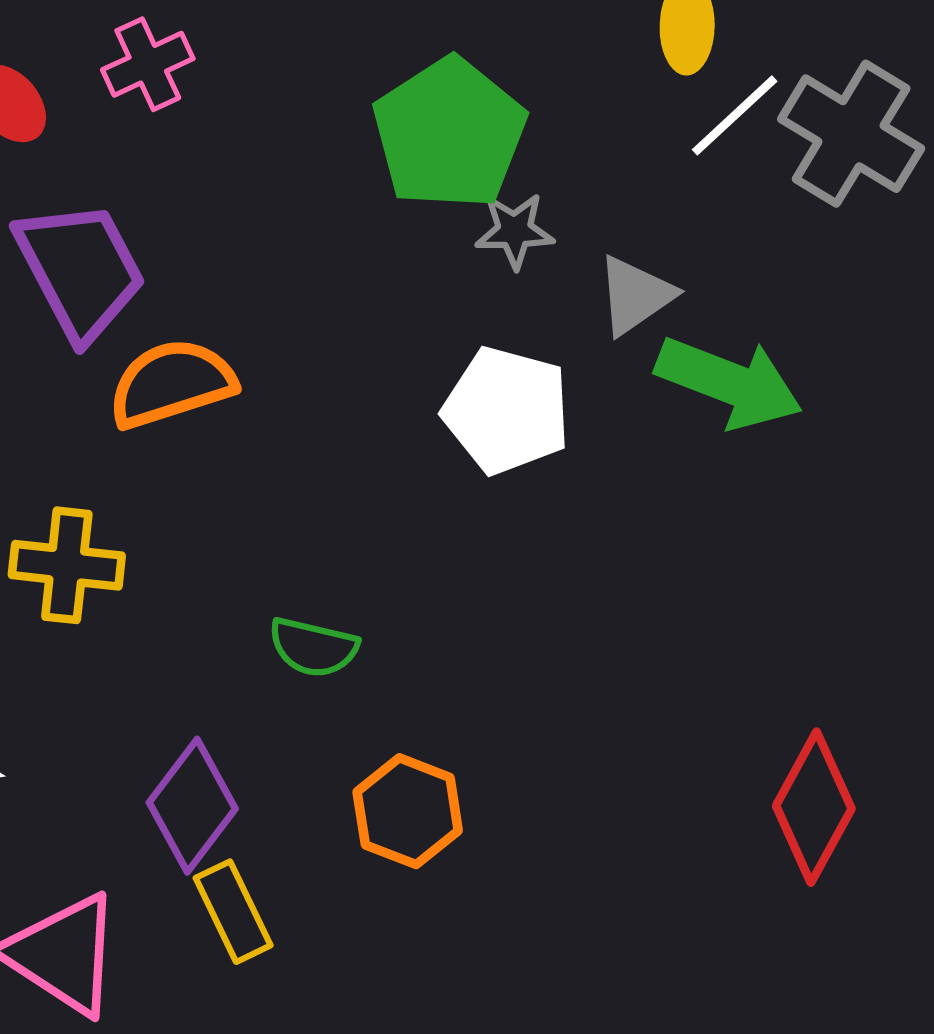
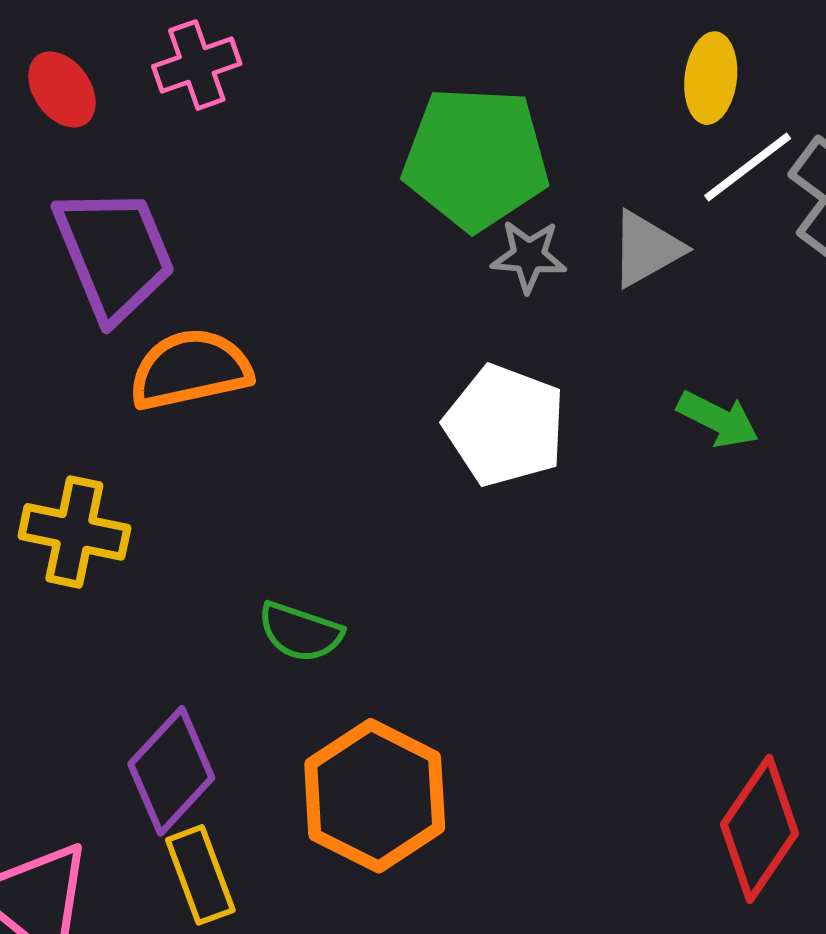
green pentagon: (449, 134) -> (476, 158), turned 30
gray triangle: (635, 295) -> (646, 249), moved
green arrow: (729, 382) -> (718, 419), size x0.6
orange hexagon: (408, 811) -> (375, 796), size x1.4

